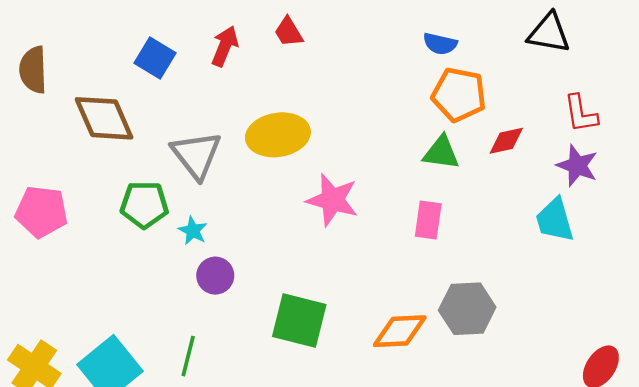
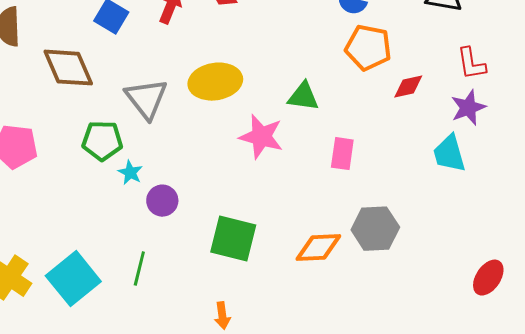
green triangle: (441, 153) -> (303, 97), moved
purple star: (577, 166) -> (468, 108), turned 30
cyan star: (193, 231) -> (130, 173), moved

